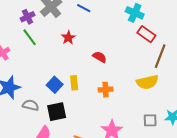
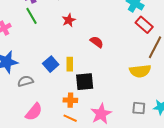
orange cross: (106, 90) -> (70, 100), moved
gray semicircle: (31, 105) -> (25, 81), turned -35
black square: (57, 112) -> (85, 82), moved

